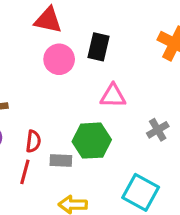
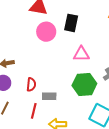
green hexagon: (92, 141) -> (84, 84), moved
red line: (25, 172) -> (34, 111), moved

